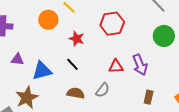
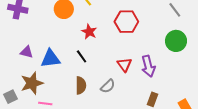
purple triangle: (18, 59) -> (27, 52), moved
red triangle: (116, 66) -> (124, 65), turned 49
brown semicircle: (76, 93) -> (81, 85), turned 72

